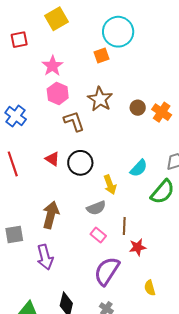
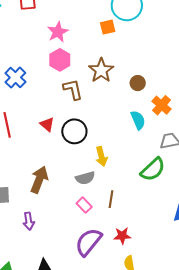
orange cross: (162, 112) -> (162, 105), moved
cyan semicircle: (139, 168) -> (138, 120), moved, turned -72
red star: (138, 247) -> (122, 236), moved
purple arrow: (45, 257) -> (29, 221), size x0.7

